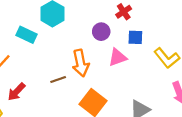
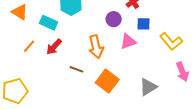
brown line: (58, 79) -> (76, 69), moved, turned 40
red arrow: (16, 92) -> (54, 47), moved

